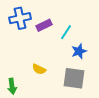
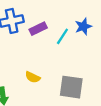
blue star: (79, 51) -> (83, 26), moved

